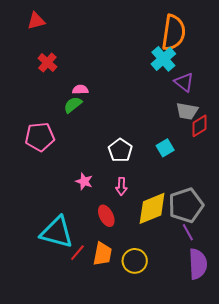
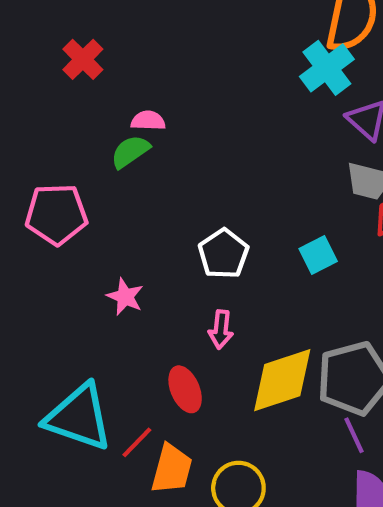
pink star: (84, 181) -> (125, 297), moved
red line: (77, 253) -> (137, 442), moved

